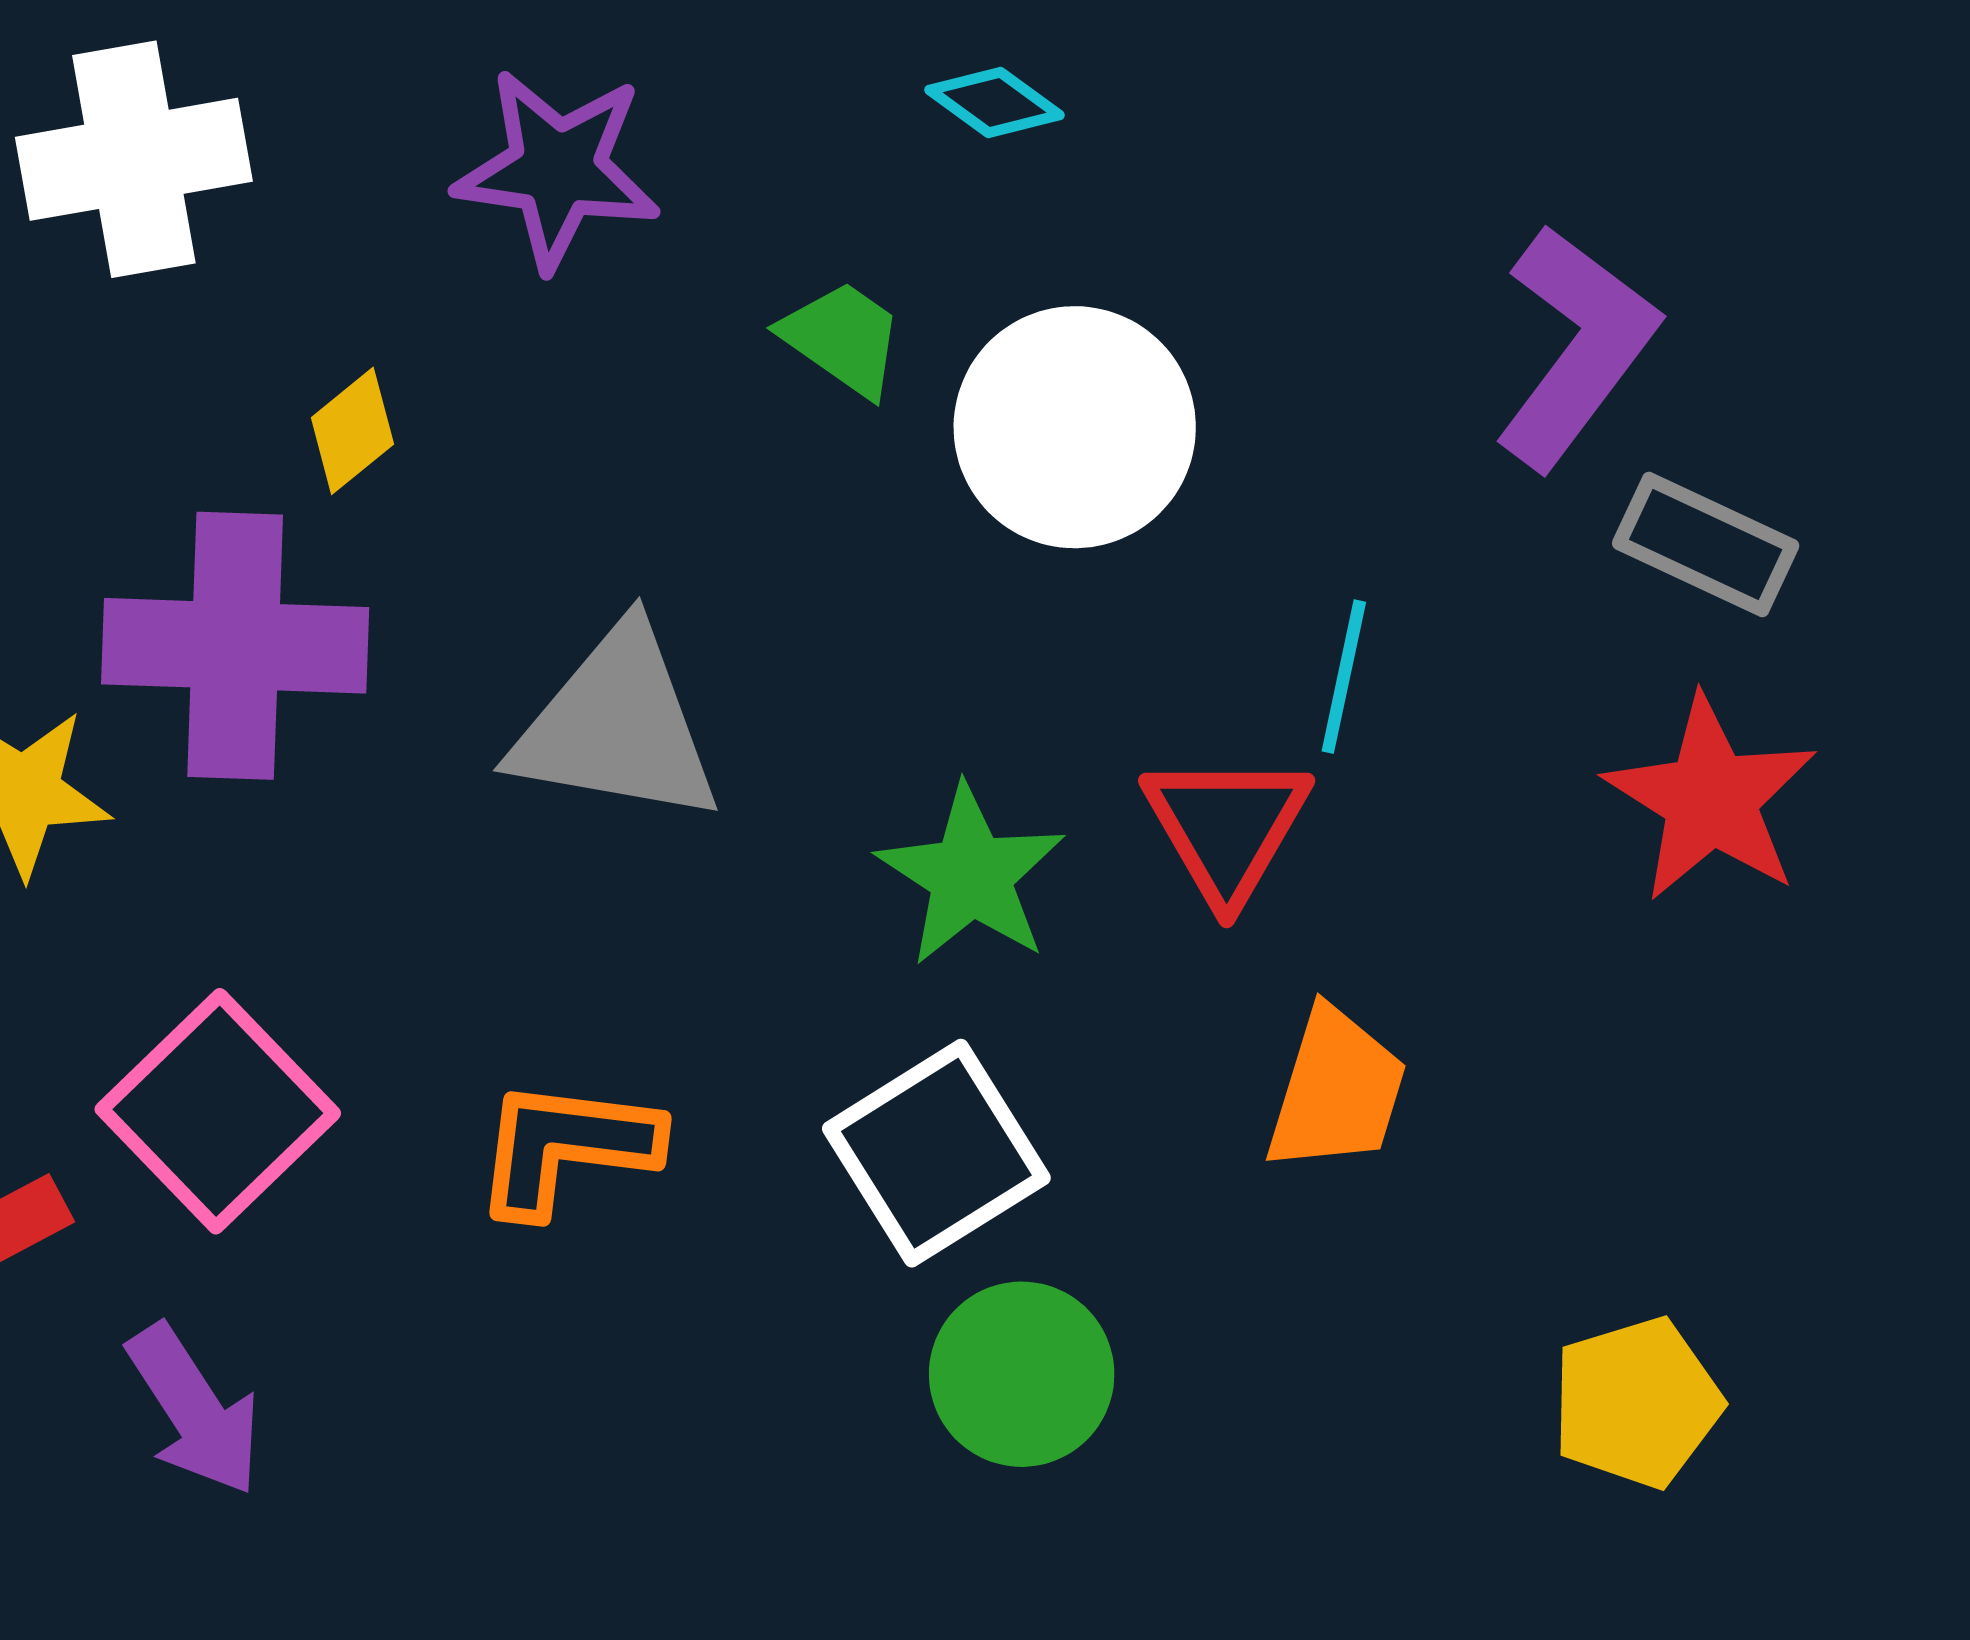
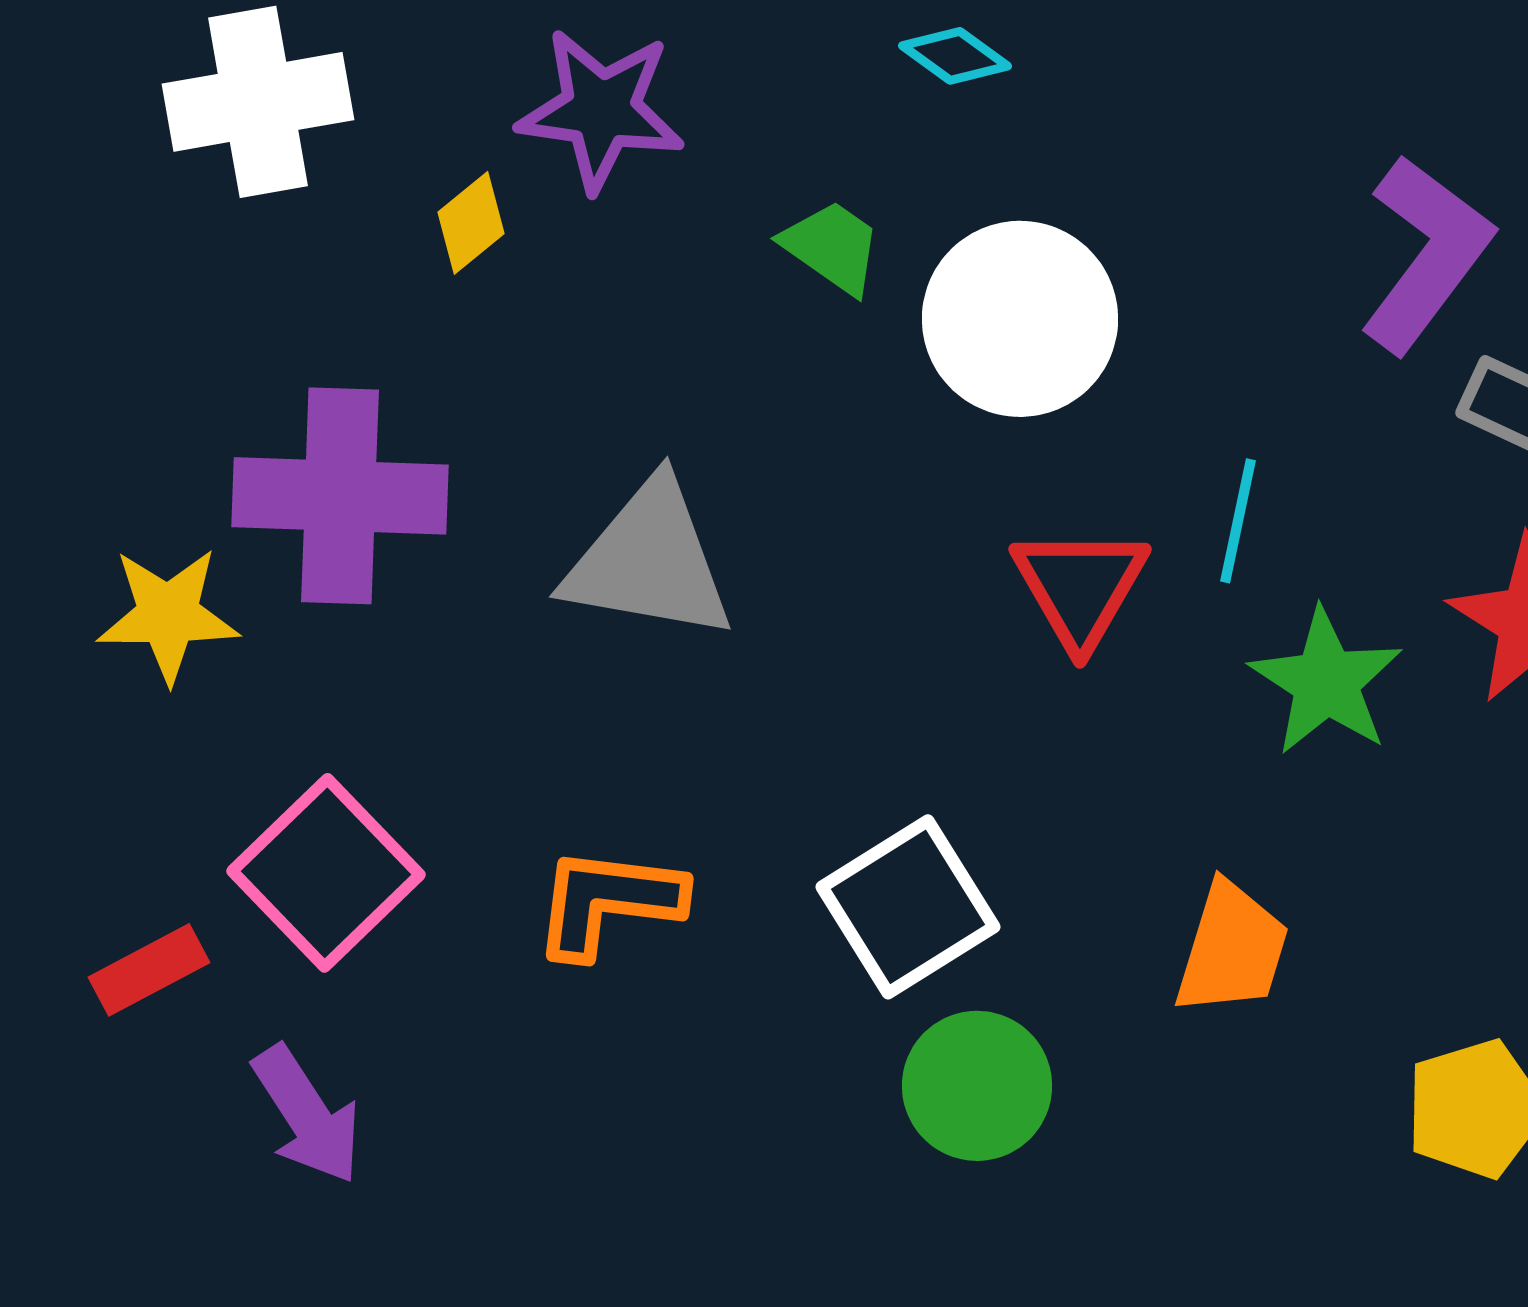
yellow diamond: (352, 431) -> (471, 223), moved
red triangle: (1227, 827) -> (1080, 587), moved
green star: (971, 875) -> (1326, 682), moved
orange trapezoid: (1336, 1090) -> (1232, 949), moved

